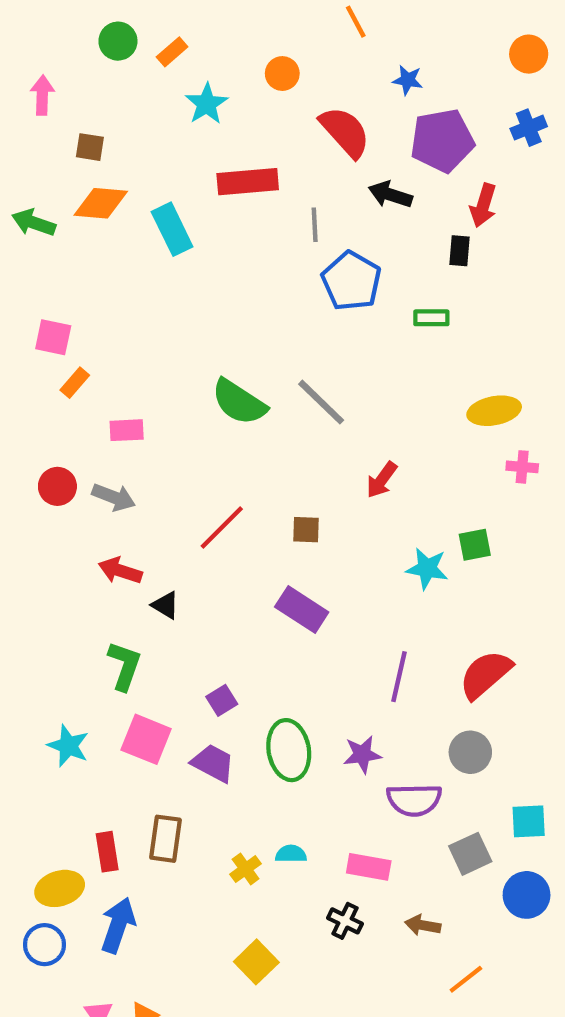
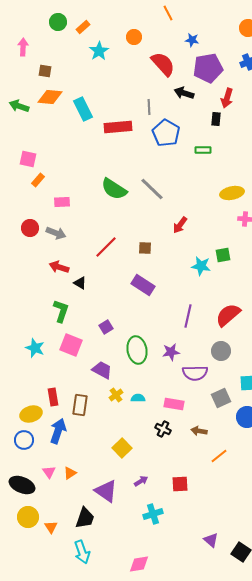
red rectangle: (248, 182) -> (118, 127), moved
purple trapezoid: (213, 763) -> (102, 370), moved
brown rectangle: (166, 839) -> (80, 405), moved
yellow cross: (246, 869) -> (116, 395), moved

